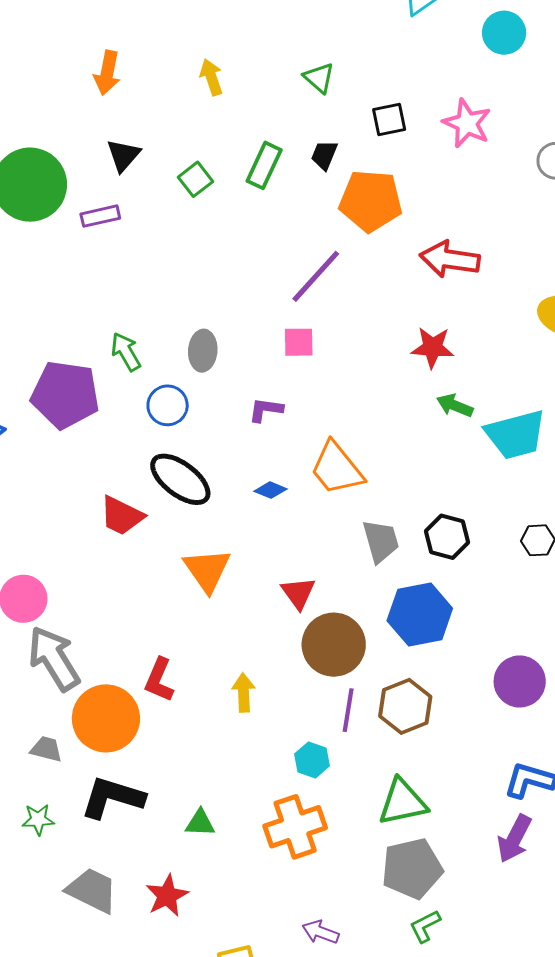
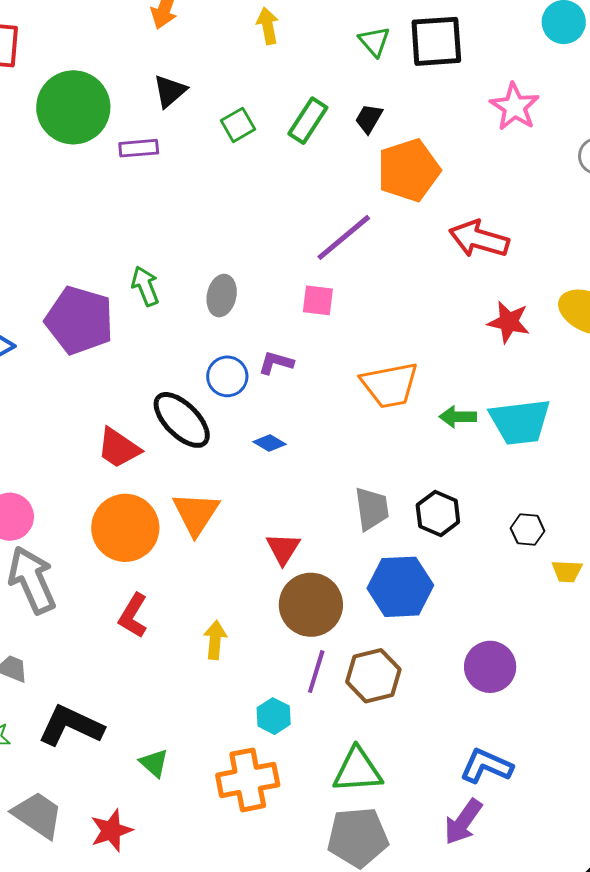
black square: (389, 120) -> (436, 41), moved, size x1.6
orange pentagon: (371, 201) -> (409, 170), turned -30
red star: (433, 347) -> (509, 322), moved
blue circle: (168, 405) -> (227, 376), moved
green arrow: (455, 406) -> (458, 417), moved, turned -30
orange trapezoid: (337, 469) -> (390, 385), moved, turned -70
orange circle: (106, 718) -> (125, 528), moved
green triangle: (200, 823) -> (154, 763), turned 32

